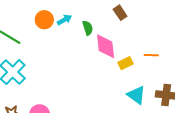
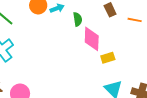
orange line: (151, 55) -> (135, 20), moved

